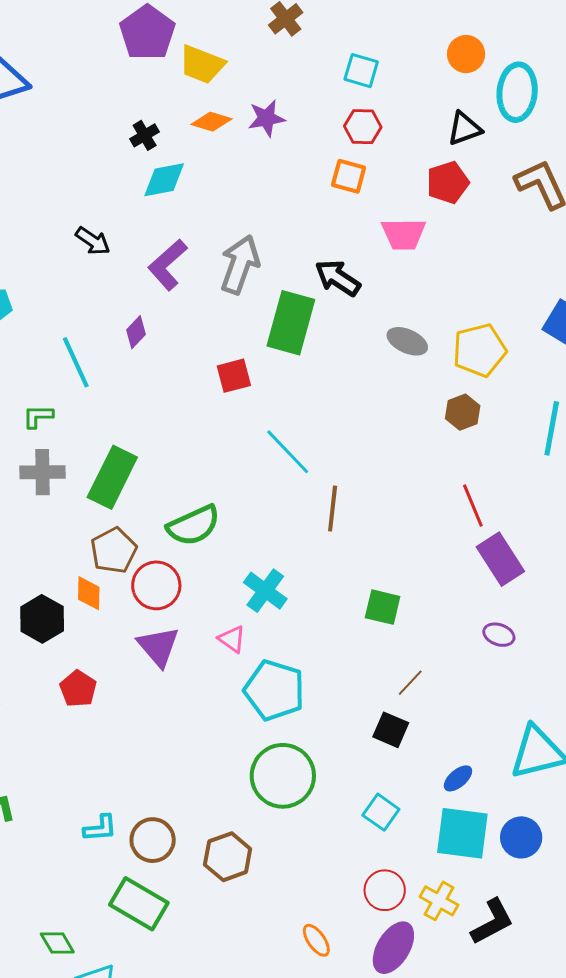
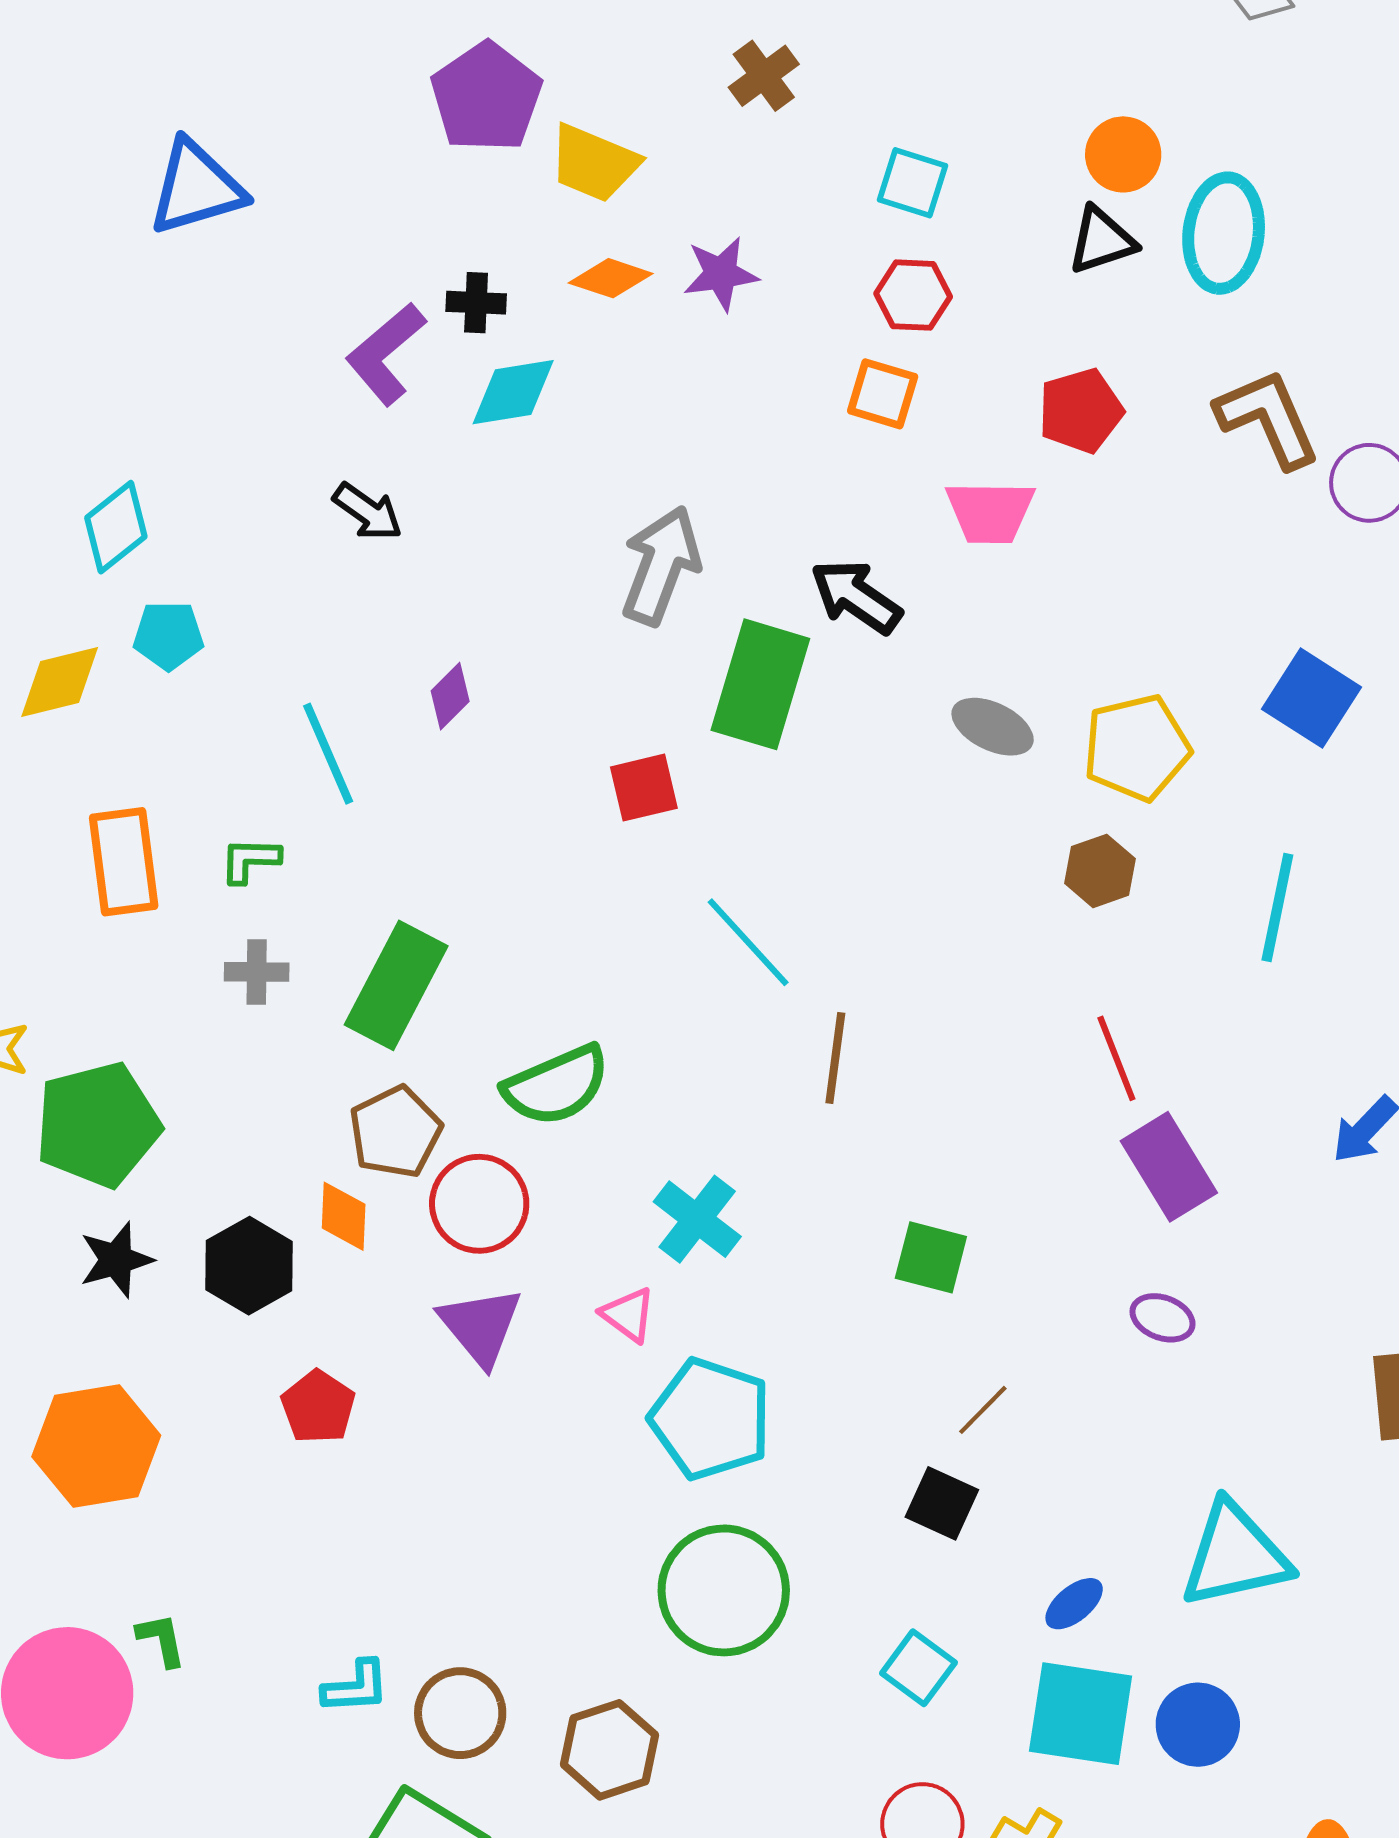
black triangle: (464, 129) -> (1102, 240), moved
black cross: (145, 135) -> (476, 303), turned 32
purple L-shape: (167, 265) -> (386, 354), moved
gray cross: (42, 472) -> (257, 972), size x0.7

